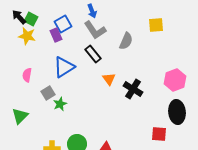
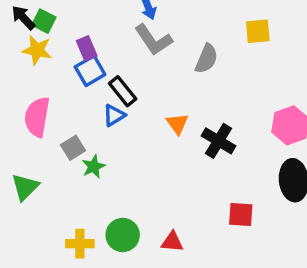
blue square: (63, 24) -> (90, 71), moved
black rectangle: (93, 54) -> (123, 91), moved
blue triangle: (64, 67) -> (114, 115), moved, size x0.6
pink semicircle: (27, 75) -> (37, 117), size x1.6
red square: (159, 134) -> (241, 214), moved

